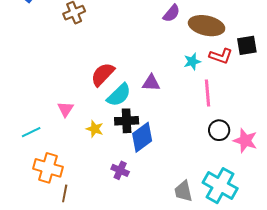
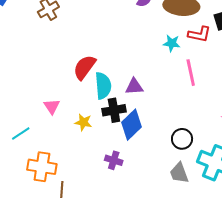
cyan star: (192, 61) -> (172, 43), turned 30
purple triangle: (151, 83) -> (134, 87), moved
cyan semicircle: (119, 95) -> (103, 86), turned -44
black circle: (219, 130) -> (182, 139), moved

